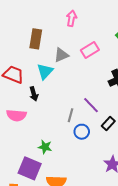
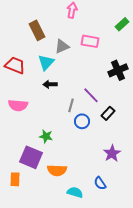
brown rectangle: (36, 39) -> (37, 30), turned -36
pink rectangle: (90, 50) -> (90, 41), turned 42
black arrow: (34, 94) -> (50, 84), moved, turned 104

